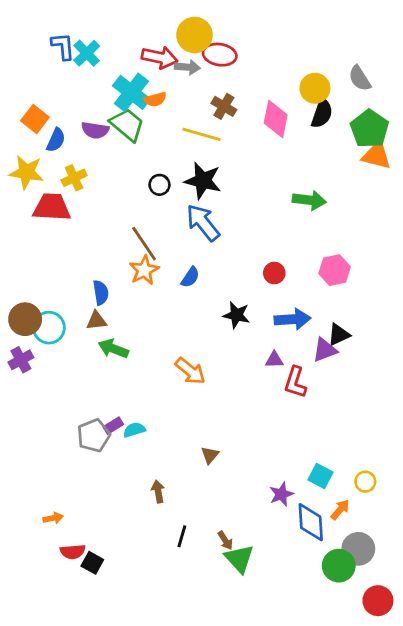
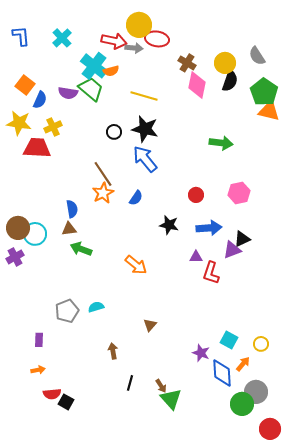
blue L-shape: (63, 46) -> (21, 36), moved
brown cross: (224, 106) -> (187, 63), moved
purple rectangle: (113, 426) -> (39, 340), moved, turned -56
purple star: (281, 494) -> (201, 353), turned -30

